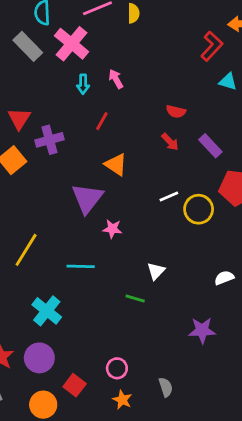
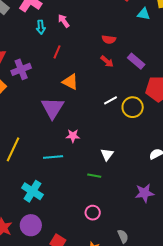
pink star: (112, 229) -> (73, 136), moved
pink circle: (117, 368) -> (93, 213), moved

